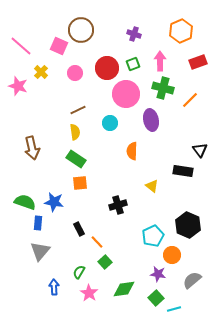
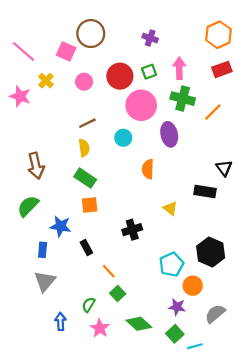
orange hexagon: (181, 31) -> (218, 35), moved
green semicircle: (25, 202) -> (28, 206), moved, turned -65
black rectangle: (79, 229) -> (86, 248), moved
green diamond: (124, 289) -> (139, 324), turned 50

